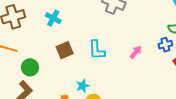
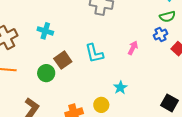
green circle: (30, 67) -> (46, 73), moved
cyan star: (83, 86) -> (120, 88), moved

